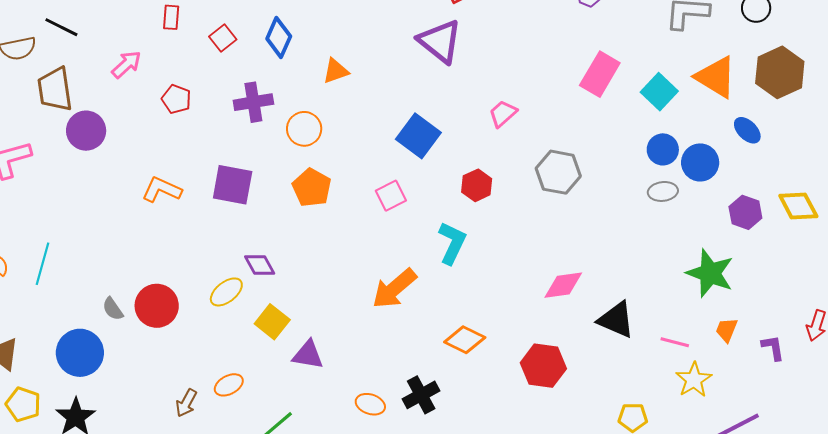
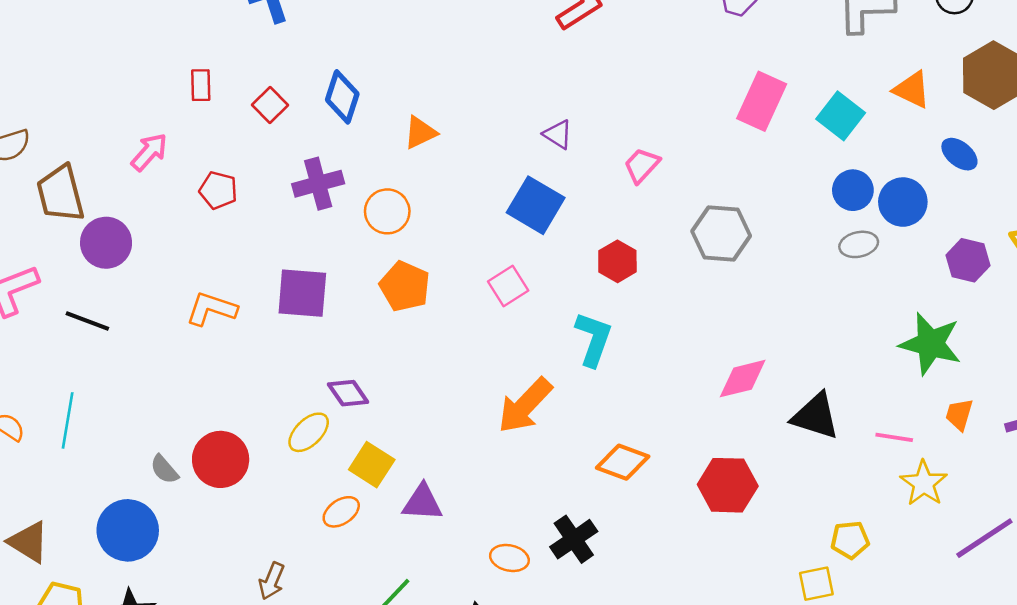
black line: (61, 27) -> (87, 321), moved
purple triangle: (440, 41) -> (558, 134), moved, size x0.5
orange triangle: (716, 77) -> (912, 90), size x0.7
orange ellipse: (229, 385) -> (341, 512), moved

